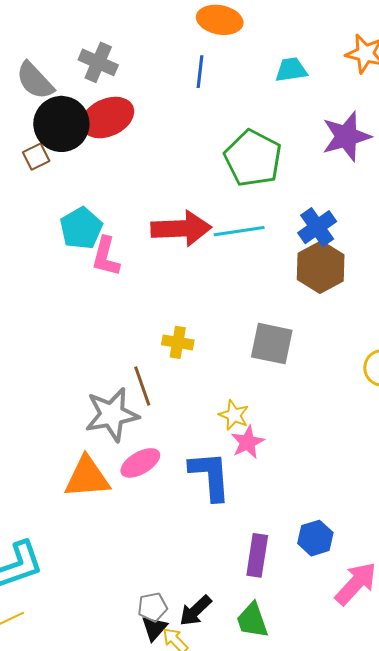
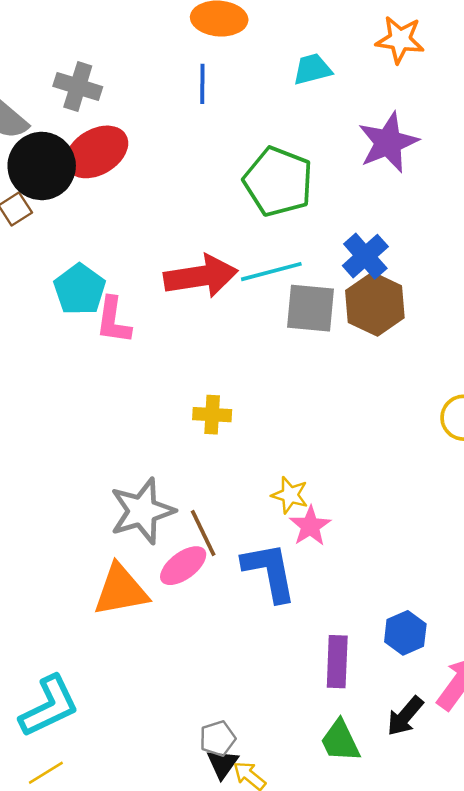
gray square: (272, 344) -> (310, 308), moved
brown line: (142, 386) -> (203, 533), moved
black arrow: (195, 611) -> (405, 716), moved

